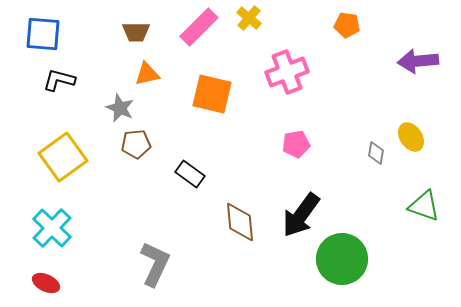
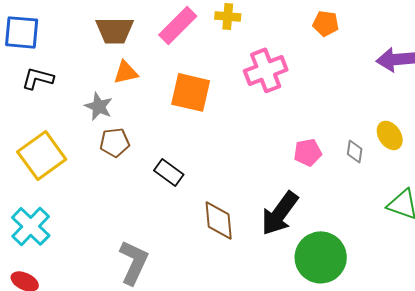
yellow cross: (249, 18) -> (228, 16), turned -35
brown trapezoid: (136, 32) -> (115, 30), size x1.4
pink pentagon: (296, 144) -> (308, 152), moved

